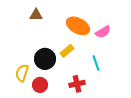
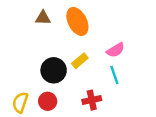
orange ellipse: (78, 26) -> (77, 21), moved, turned 35
pink semicircle: (103, 32) -> (116, 50), moved
yellow semicircle: (22, 73) -> (20, 102), moved

